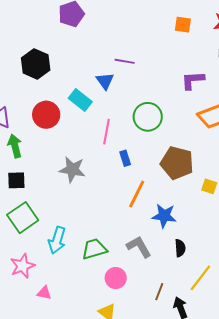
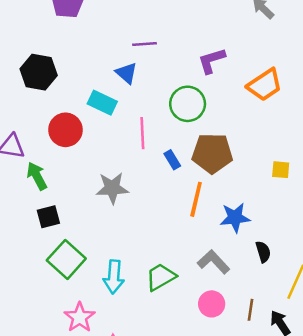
purple L-shape: (193, 80) -> (212, 61), moved
brown pentagon: (177, 163) -> (212, 153), moved
pink circle: (116, 278) -> (212, 304), moved

